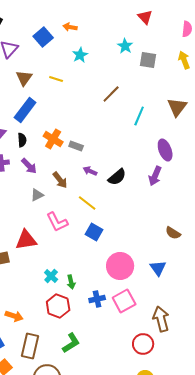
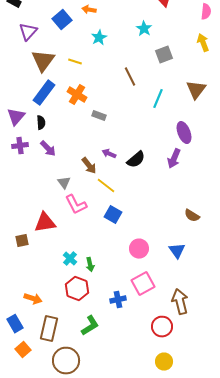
gray square: (148, 60) -> (164, 55), moved, turned -30
brown triangle: (24, 78) -> (43, 61), size x1.4
brown line: (111, 94) -> (130, 77), turned -72
orange cross: (53, 139) -> (77, 95), moved
gray rectangle: (76, 146) -> (99, 116), moved
brown arrow: (60, 180) -> (89, 166), moved
gray triangle: (37, 195) -> (64, 183), moved, turned -40
pink circle: (120, 266) -> (139, 249), size x0.7
blue cross: (97, 299) -> (118, 300), moved

